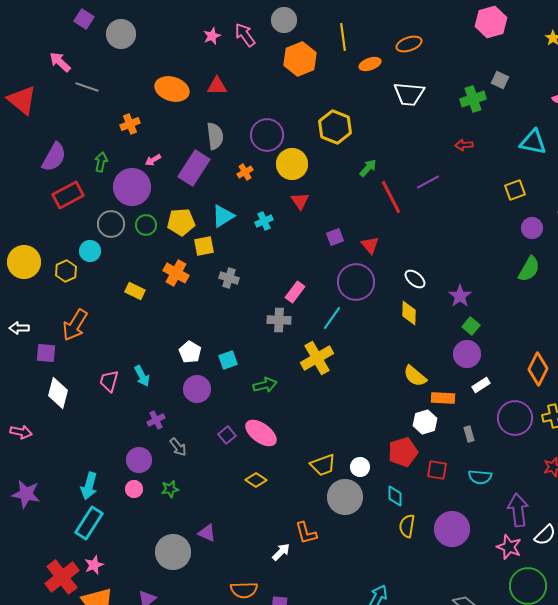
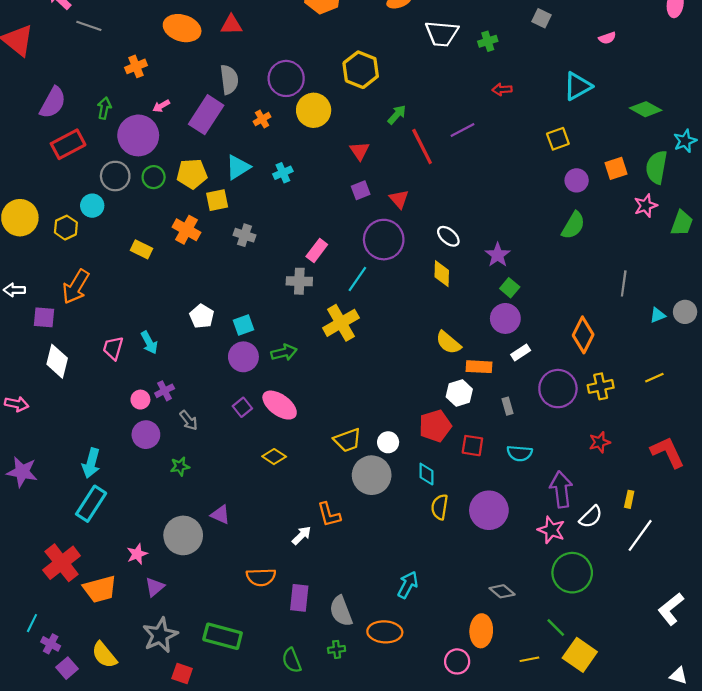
green cross: (473, 99) -> (488, 41), moved, size x0.7
cyan triangle: (533, 142) -> (578, 86), turned -40
red triangle: (300, 201) -> (360, 151), moved
purple circle: (197, 389) -> (243, 357), moved
pink circle: (134, 489) -> (140, 400), moved
pink star: (94, 565) -> (137, 554), moved

